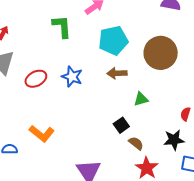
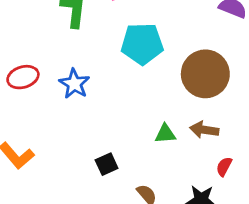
brown arrow: (117, 73) -> (204, 130), moved
black square: (121, 125) -> (107, 164), moved

